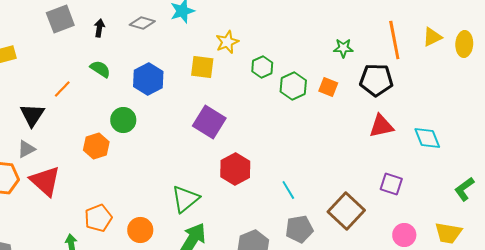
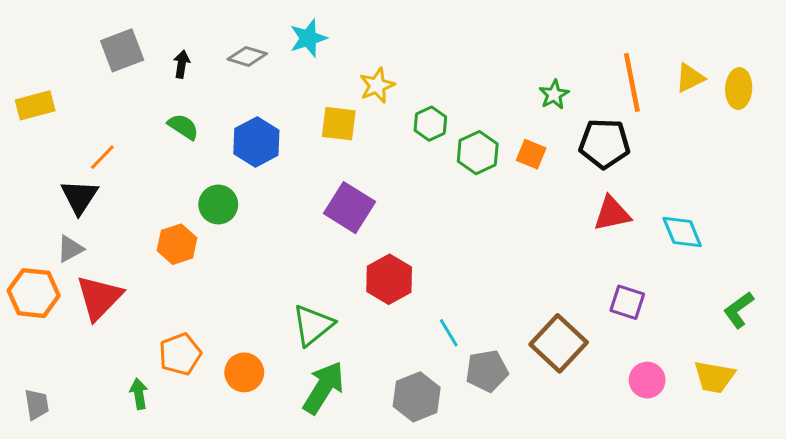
green star: (343, 48) -> (554, 95), turned -30
orange line: (62, 89) -> (102, 157), moved
red triangle: (45, 181) -> (99, 298), turned 32
cyan line: (288, 190) -> (449, 333), moved

